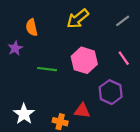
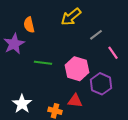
gray line: (123, 21) -> (96, 35), moved
purple star: (15, 48) -> (14, 44), size x1.5
pink hexagon: (84, 60) -> (77, 69), moved

